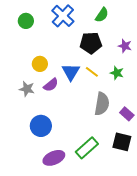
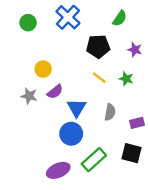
green semicircle: (102, 15) -> (120, 18), moved
blue triangle: (71, 72) -> (77, 108), moved
gray semicircle: (102, 104) -> (110, 112), size x0.7
purple rectangle: (127, 114) -> (137, 123), turned -56
blue circle: (41, 126) -> (71, 134), moved

